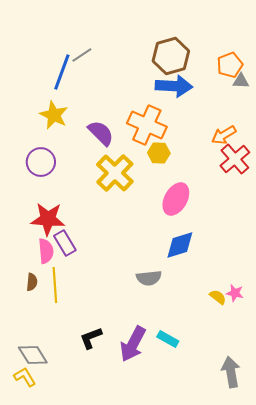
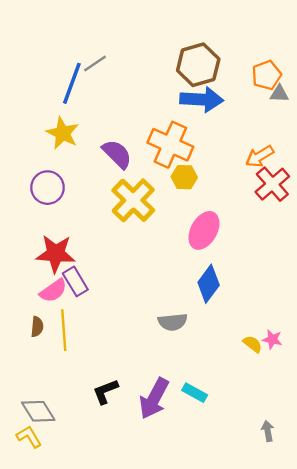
blue diamond: (180, 245) -> (209, 284), turned -36
pink semicircle: (46, 251) -> (53, 291), turned 60
gray arrow: (231, 372) -> (268, 431), size x0.6

